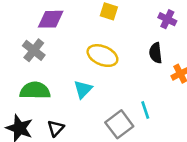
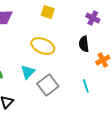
cyan line: (145, 110) -> (86, 86), moved
gray square: (119, 124) -> (48, 85), moved

